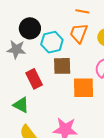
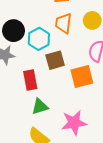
red rectangle: (34, 79) -> (30, 80), turned 30
green triangle: (21, 105) -> (40, 107), moved, turned -30

